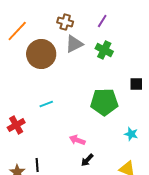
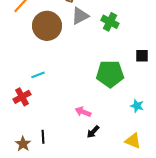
cyan line: (46, 104) -> (38, 75), moved

